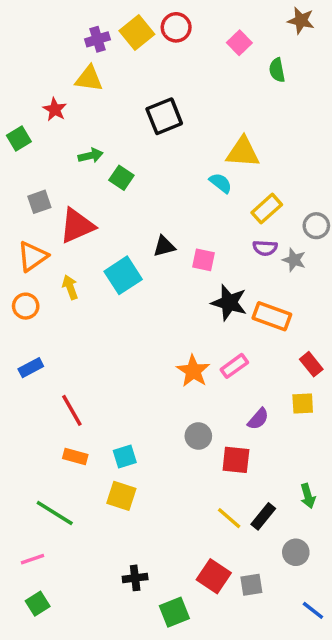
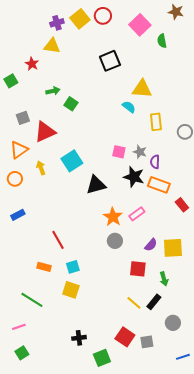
pink square: (239, 43) -> (140, 25), size x1.5
black square: (164, 116) -> (110, 61), moved
yellow rectangle: (267, 209) -> (156, 122), turned -54
black triangle: (164, 246) -> (96, 185), moved, size x1.5
purple semicircle: (265, 248) -> (155, 162), moved, turned 88
gray star: (294, 260) -> (140, 152), moved
red rectangle: (311, 364) -> (182, 205), moved
yellow square: (303, 404) -> (173, 248), moved, size x1.5
red line: (72, 410) -> (58, 240), moved
gray circle: (198, 436) -> (115, 241), moved
green arrow: (308, 496) -> (164, 279), moved
blue line: (313, 610) -> (183, 357), turned -56

